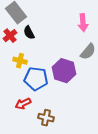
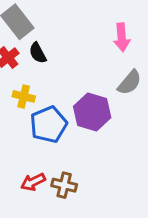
blue pentagon: (36, 79) -> (49, 124), turned -30
red arrow: (23, 104) -> (33, 182), moved

